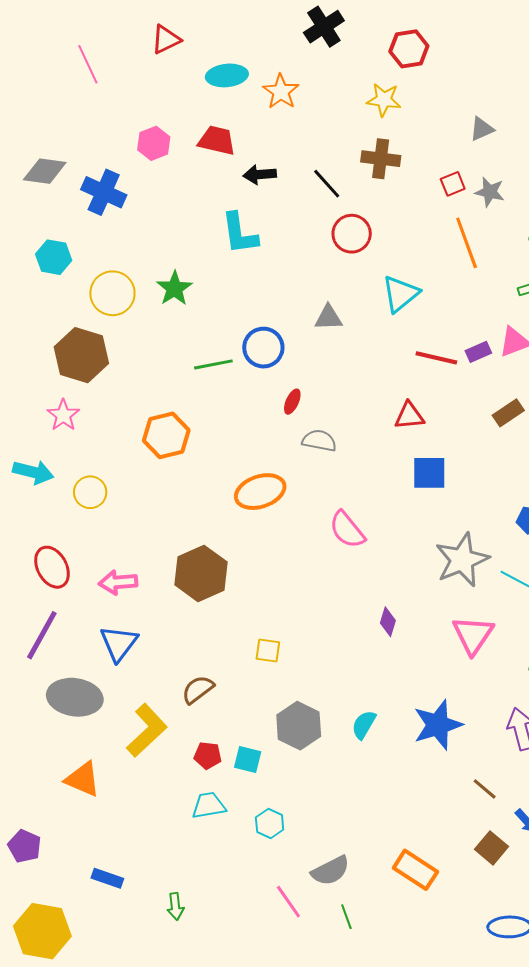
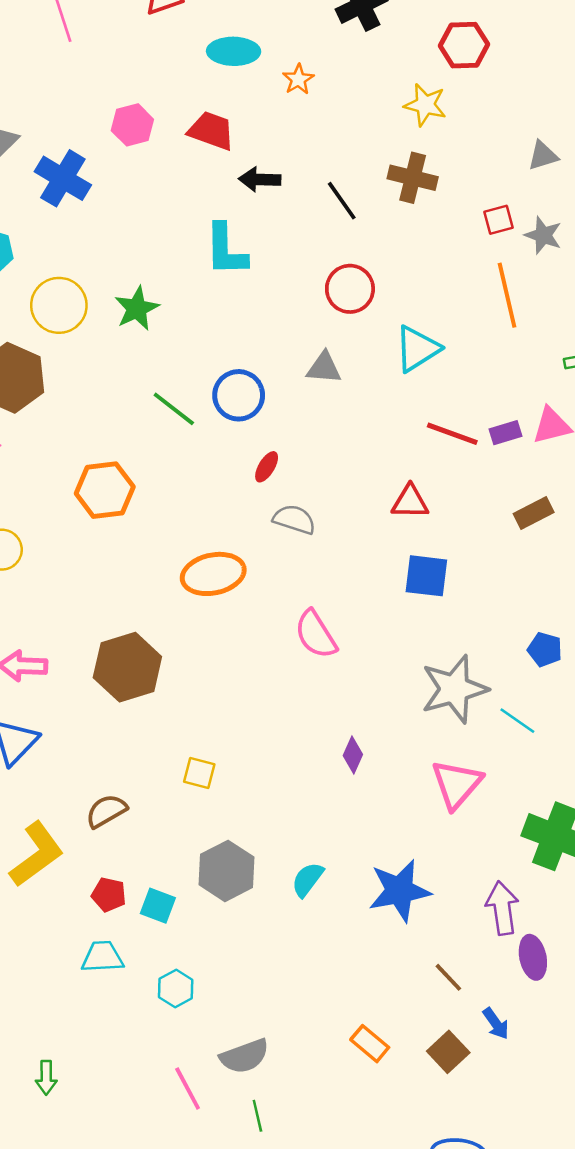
orange star: (281, 92) -> (298, 79), size x0.7
red circle: (352, 234) -> (350, 289), moved
green line: (213, 364) -> (174, 409), turned 42
orange rectangle: (415, 870) -> (370, 1044), moved, size x0.7

